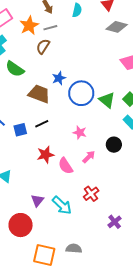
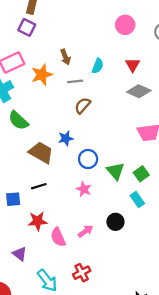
gray line: (50, 28) -> (75, 81), moved
brown semicircle: (43, 46) -> (83, 106), moved
blue circle: (81, 93) -> (88, 159), size x0.7
blue square: (20, 130) -> (13, 199), moved
pink star: (80, 133) -> (84, 189), moved
purple triangle: (37, 200) -> (20, 254), moved, turned -40

